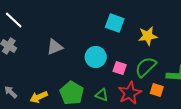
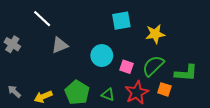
white line: (14, 20) -> (42, 19), moved
cyan square: (115, 23) -> (121, 21), turned -30

